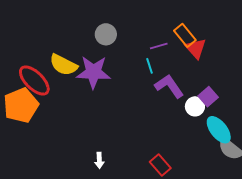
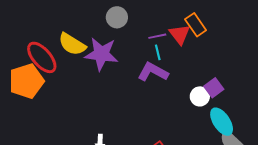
purple line: (159, 46) -> (157, 36), moved
red triangle: (196, 48) -> (180, 34), moved
purple L-shape: (169, 86) -> (153, 72), moved, turned -32

